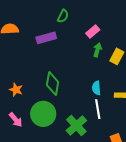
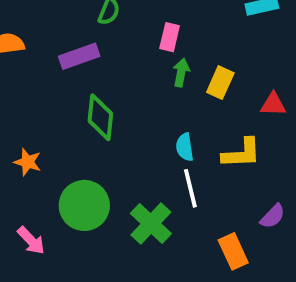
pink rectangle: (93, 31) -> (170, 37), turned -32
green diamond: (53, 84) -> (100, 117), moved
pink arrow: (16, 120) -> (31, 241), moved

